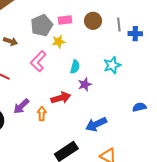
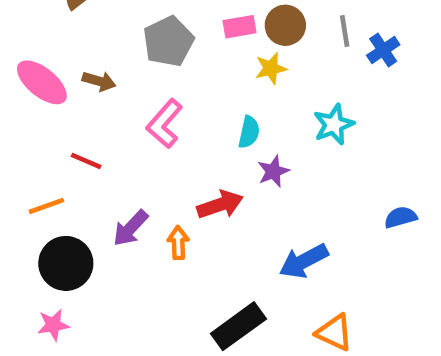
pink rectangle: (65, 20) -> (240, 27), moved
blue cross: (135, 34) -> (383, 50), turned -32
yellow star: (59, 42) -> (271, 68), moved

